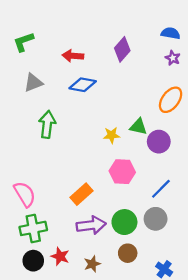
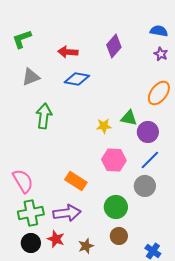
blue line: (161, 189) -> (150, 160), moved
orange rectangle: (82, 194) -> (76, 181), turned 75
gray circle: (156, 219) -> (145, 186), moved
purple arrow: (91, 225) -> (67, 213), moved

